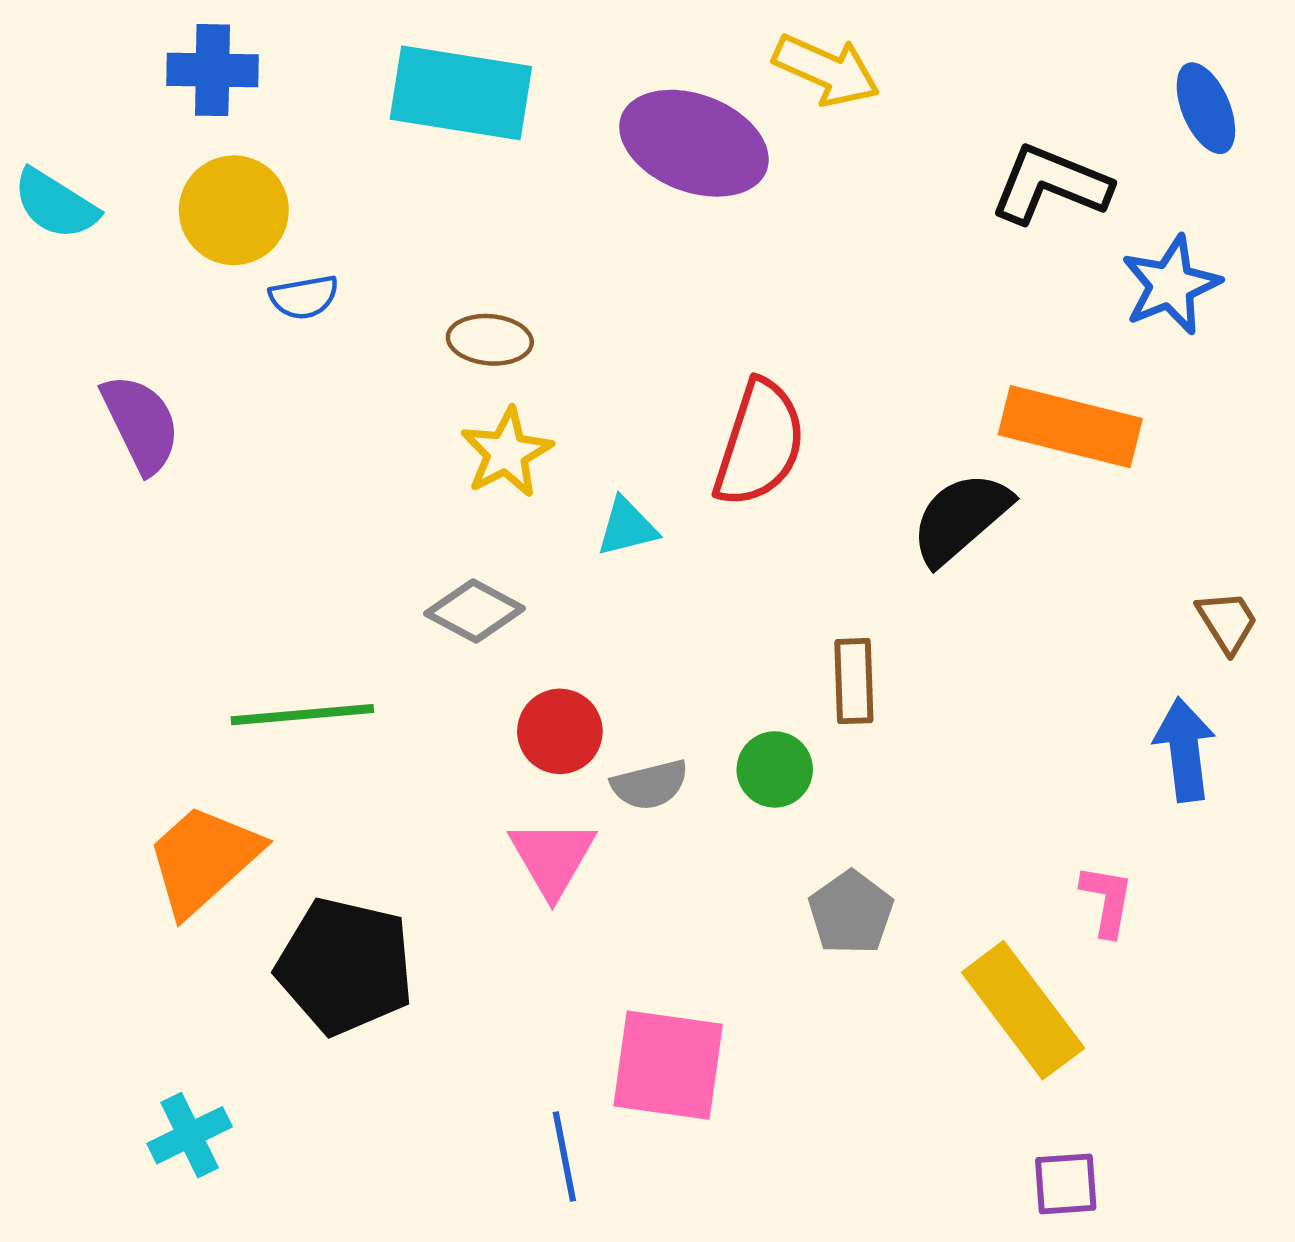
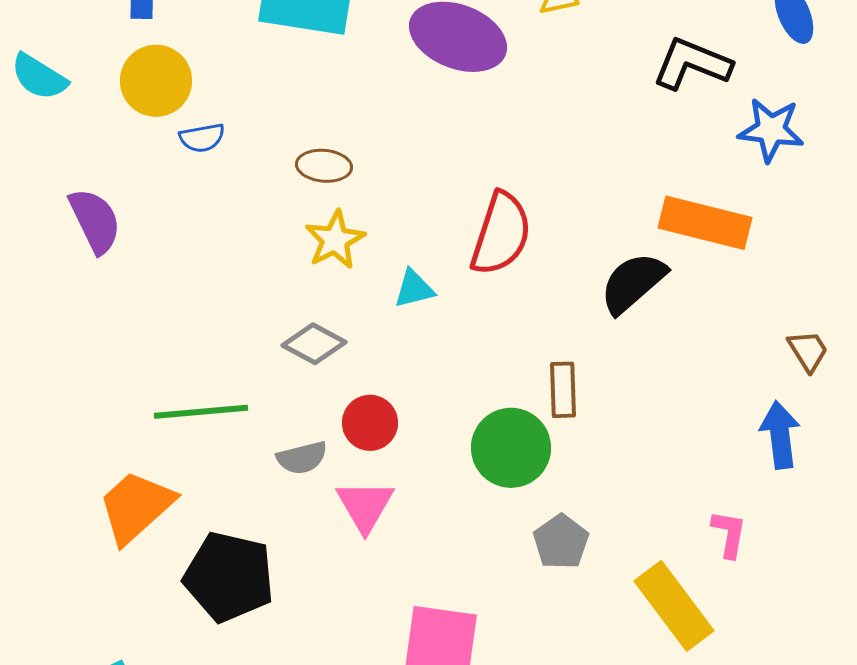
blue star: (1171, 285) -> (771, 130), turned 30
green circle: (775, 769) -> (511, 448), size x1.6
gray semicircle: (650, 785) -> (302, 458), moved

